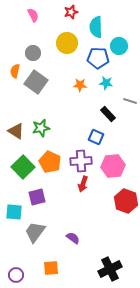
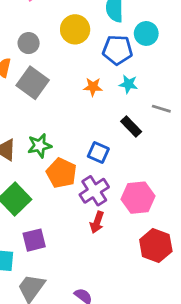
blue square: (96, 137) -> (98, 152), moved
purple cross: (81, 161) -> (94, 191), turned -30
orange pentagon: (50, 162) -> (61, 173), moved

